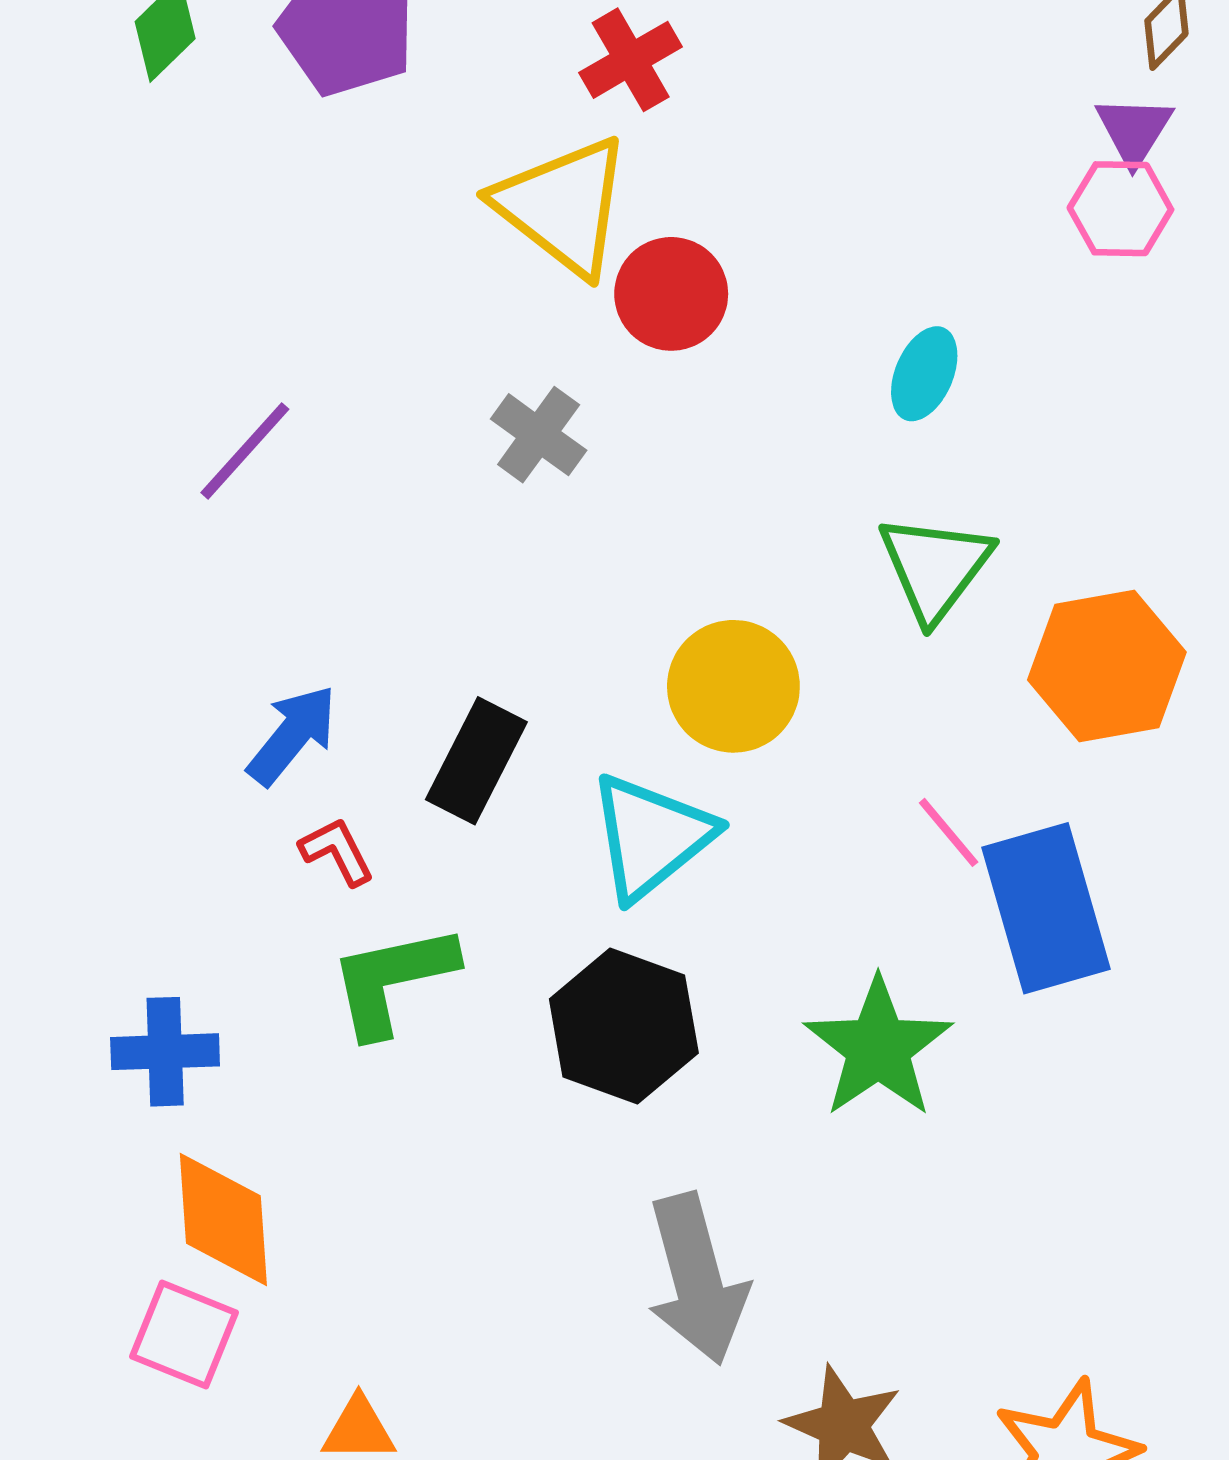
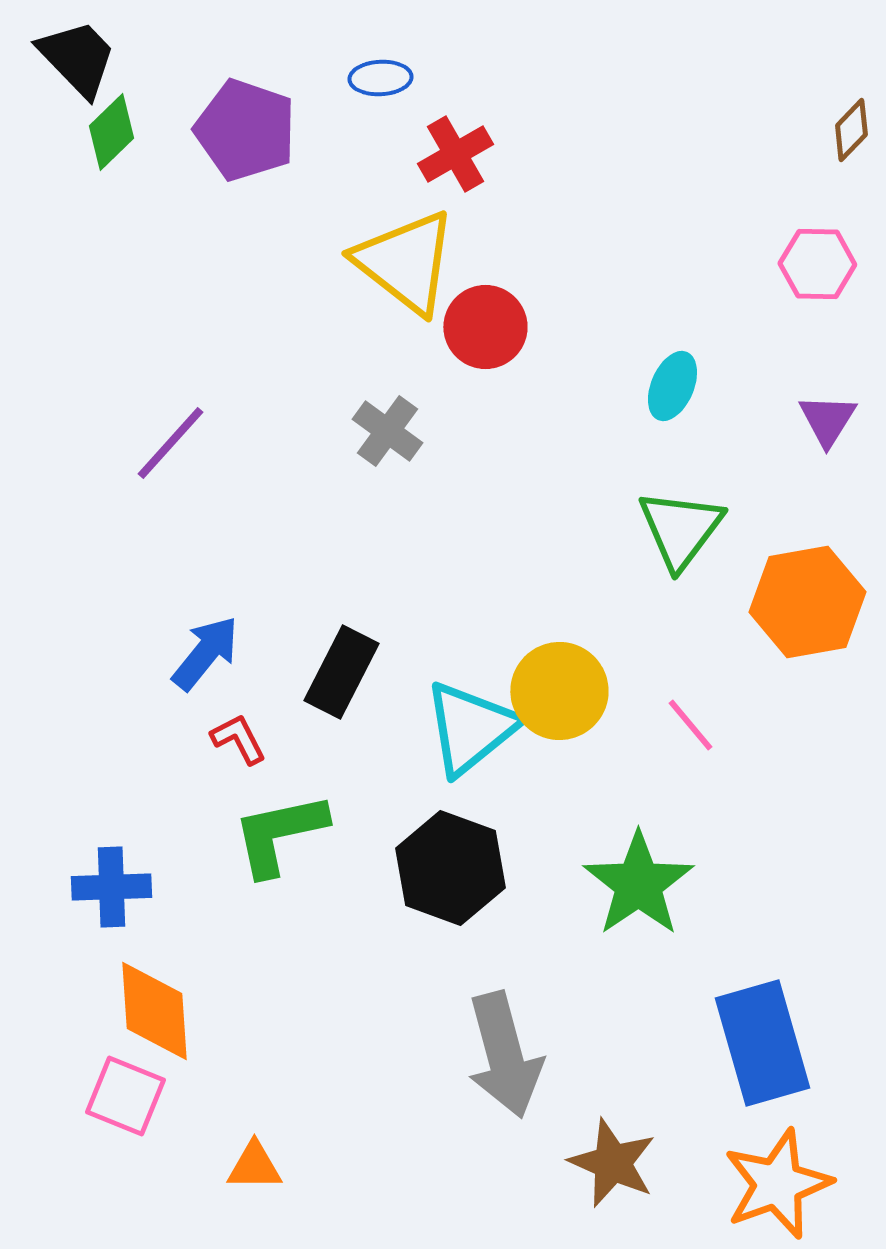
purple triangle: (1134, 130) -> (827, 420), moved
yellow circle: (733, 686) -> (559, 691), moved
blue rectangle: (1046, 908) -> (762, 1043), moved

